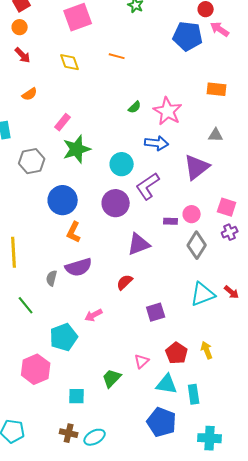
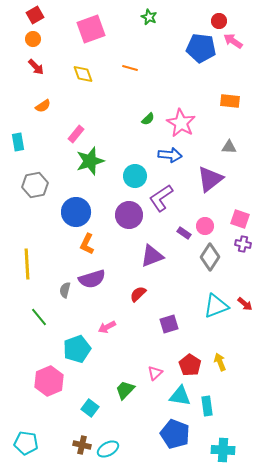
gray hexagon: (32, 161) -> (35, 185), moved
purple rectangle: (171, 221) -> (184, 233), turned 32
purple cross: (230, 232) -> (243, 244), turned 35
cyan square: (77, 396) -> (90, 408), turned 36

